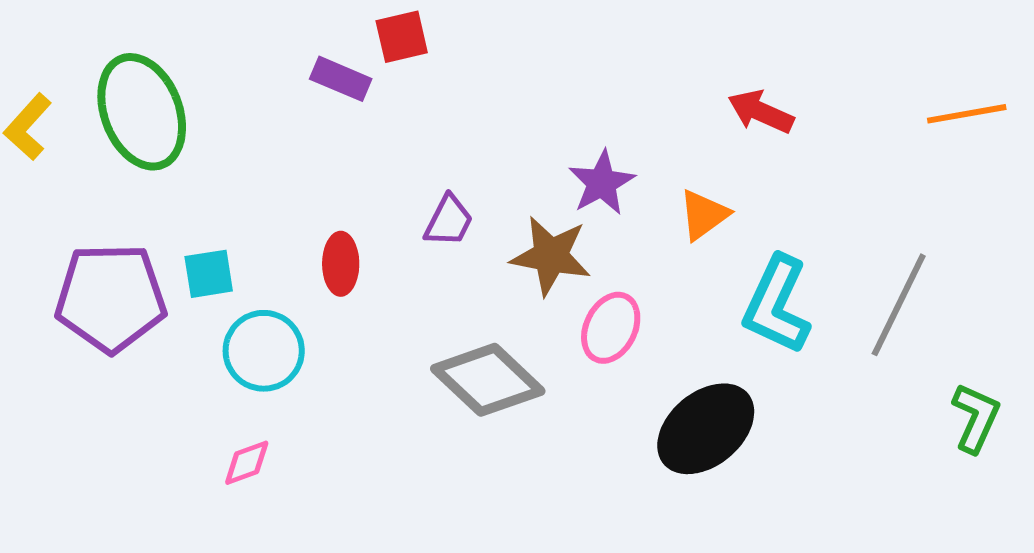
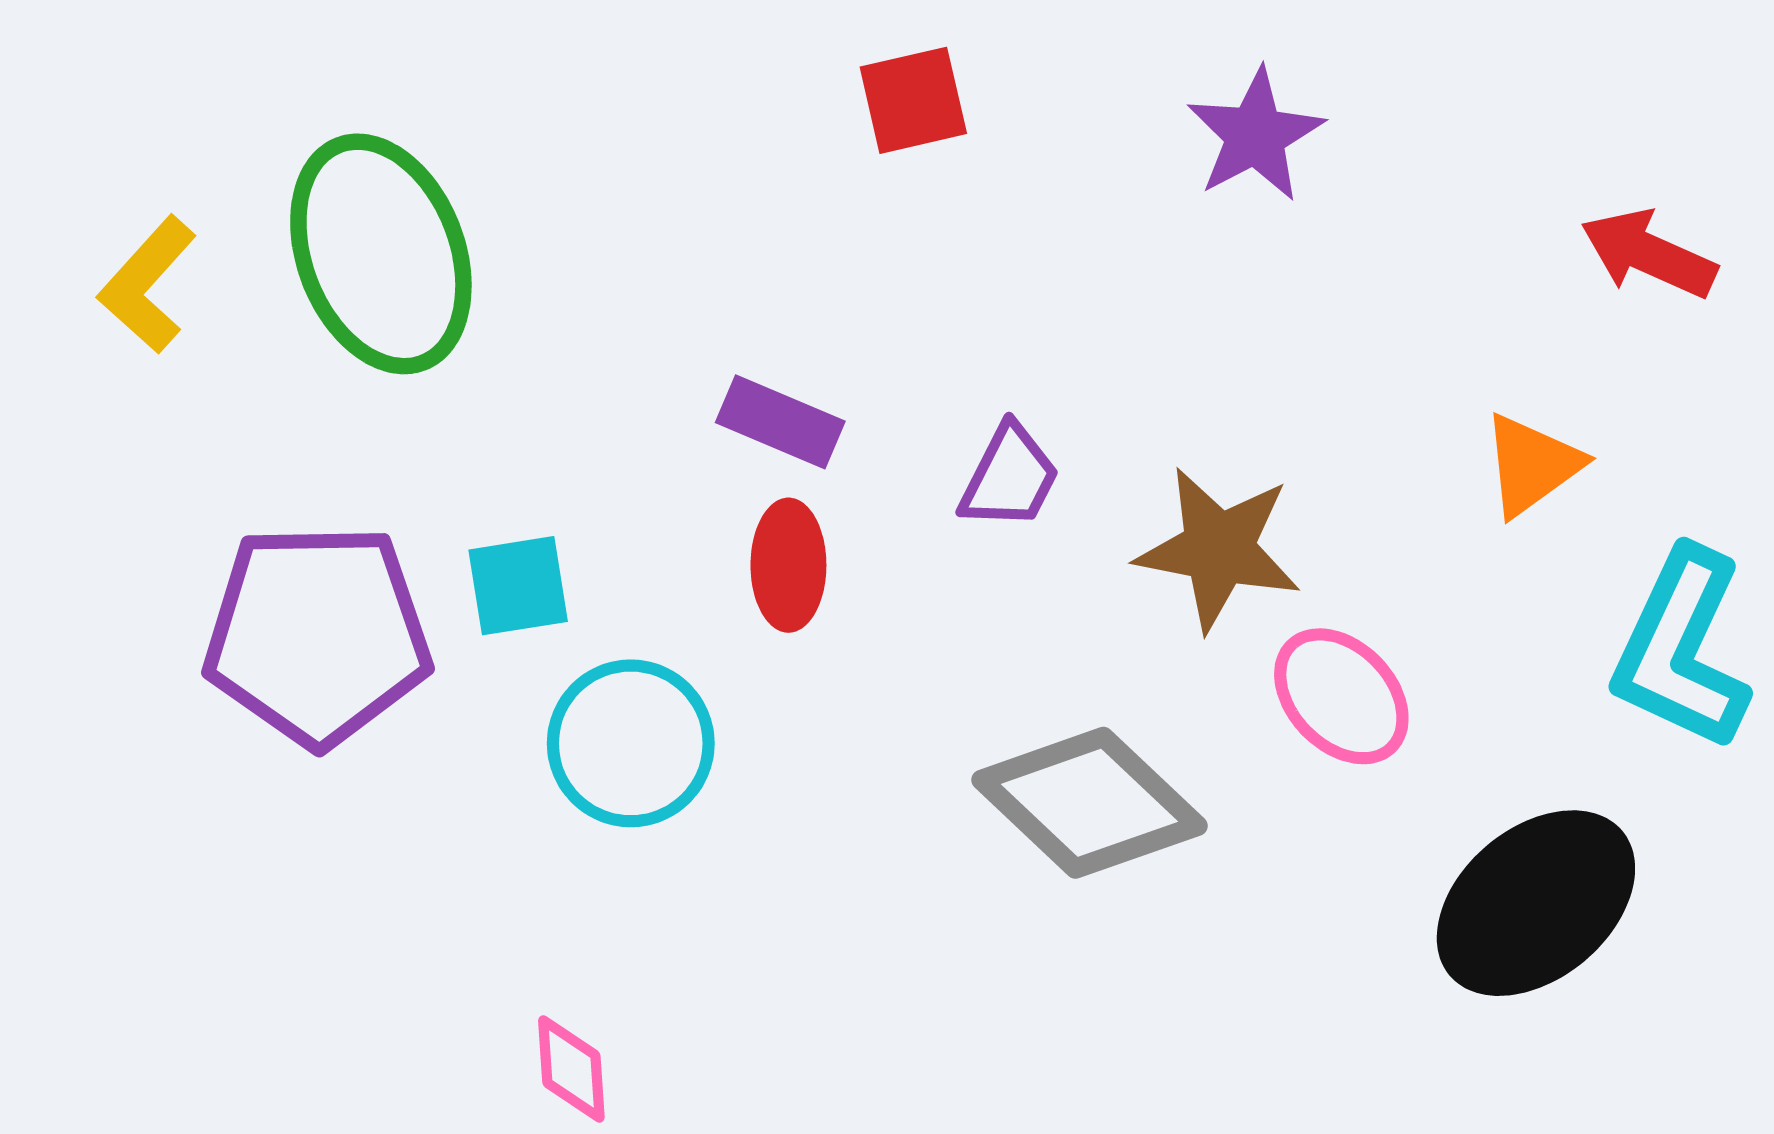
purple rectangle: (341, 79) -> (780, 422), moved
purple star: (602, 183) -> (1255, 135), moved
pink ellipse: (611, 328) -> (1341, 696), turned -70
pink diamond: (247, 463) -> (571, 1069), moved, turned -74

